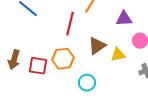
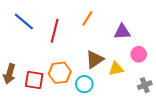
red line: (70, 24) -> (55, 31), moved
cyan circle: (87, 83) -> (84, 84), moved

